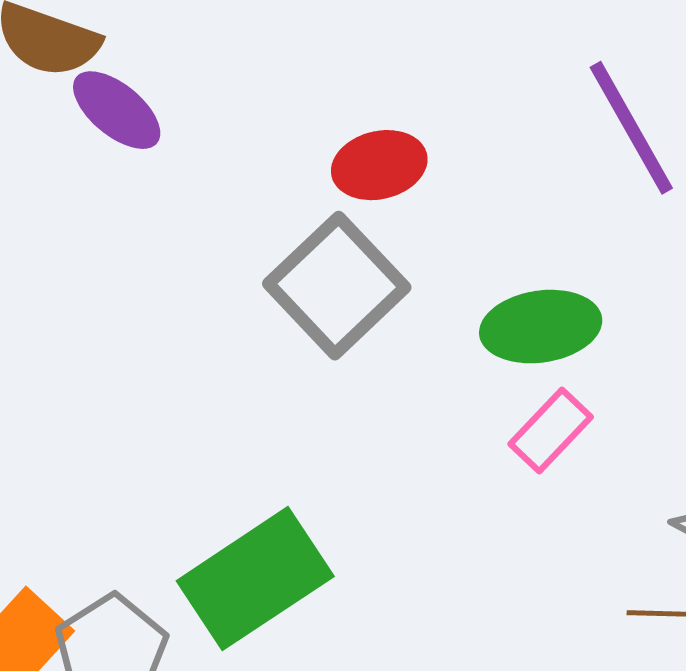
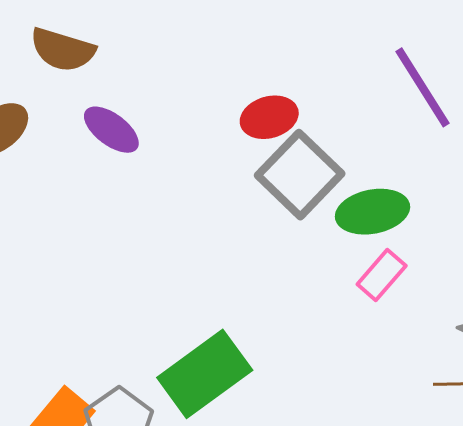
purple ellipse: (117, 110) -> (111, 130), moved
gray square: (337, 286) -> (300, 175), moved

